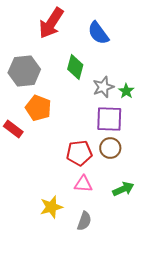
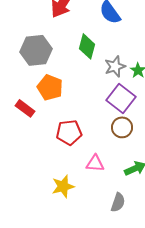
purple square: (109, 119) -> (121, 98), turned 36
red pentagon: (79, 153) -> (69, 132), moved
gray semicircle: (84, 221) -> (118, 202), moved

